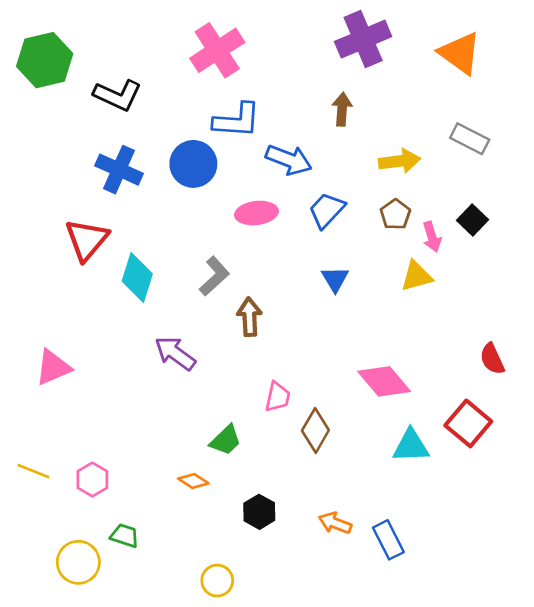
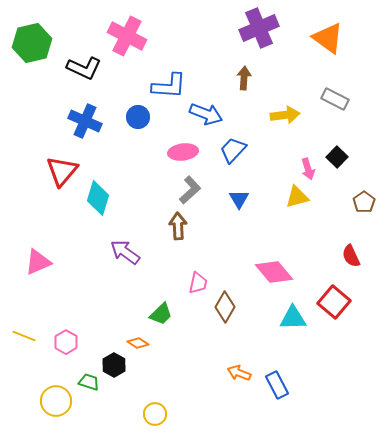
pink cross: (217, 50) -> (127, 36), moved, turned -30
blue circle: (193, 164) -> (138, 117), size x0.7
brown pentagon: (395, 214) -> (364, 202), moved
gray L-shape: (214, 276) -> (190, 190), moved
black hexagon: (259, 512) -> (114, 365), moved

